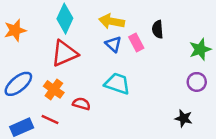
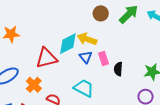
cyan diamond: (65, 19) -> (68, 44), moved, turned 30
black semicircle: (158, 29) -> (118, 69), moved

